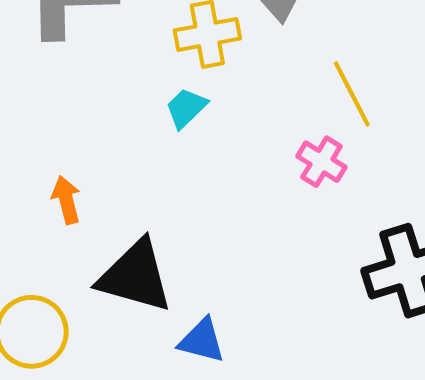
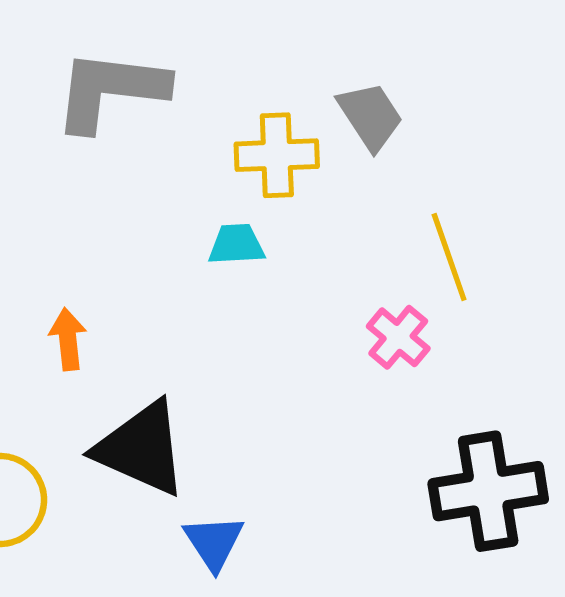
cyan trapezoid: (186, 108) -> (236, 245), turned 33
blue triangle: (202, 341) -> (214, 542), turned 34

